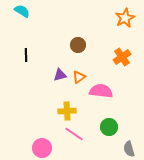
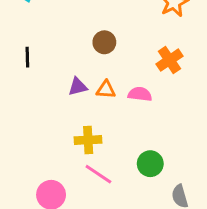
orange triangle: (79, 77) -> (106, 90), turned 40
pink semicircle: (101, 91) -> (140, 94), moved, size x0.7

